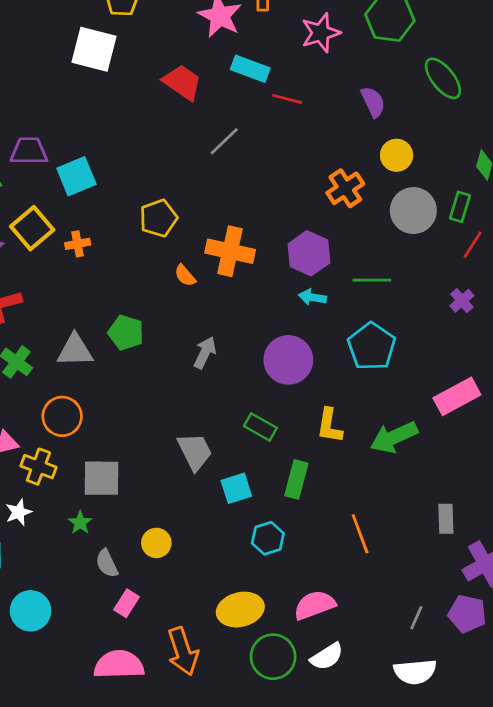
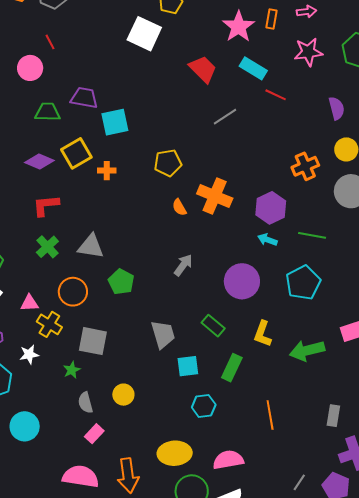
green pentagon: (126, 333) -> (121, 282), moved

